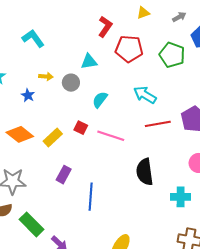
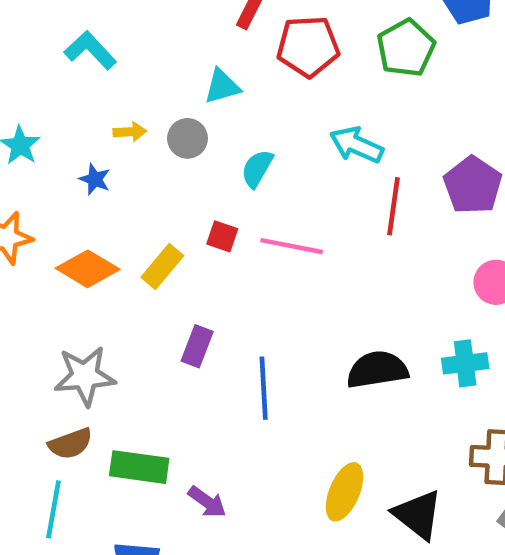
green pentagon: (172, 55) -> (406, 48), turned 30
red line: (158, 124) -> (394, 206), turned -65
black semicircle: (145, 172) -> (377, 370), moved, turned 96
green rectangle: (31, 224) -> (139, 467), turned -30

